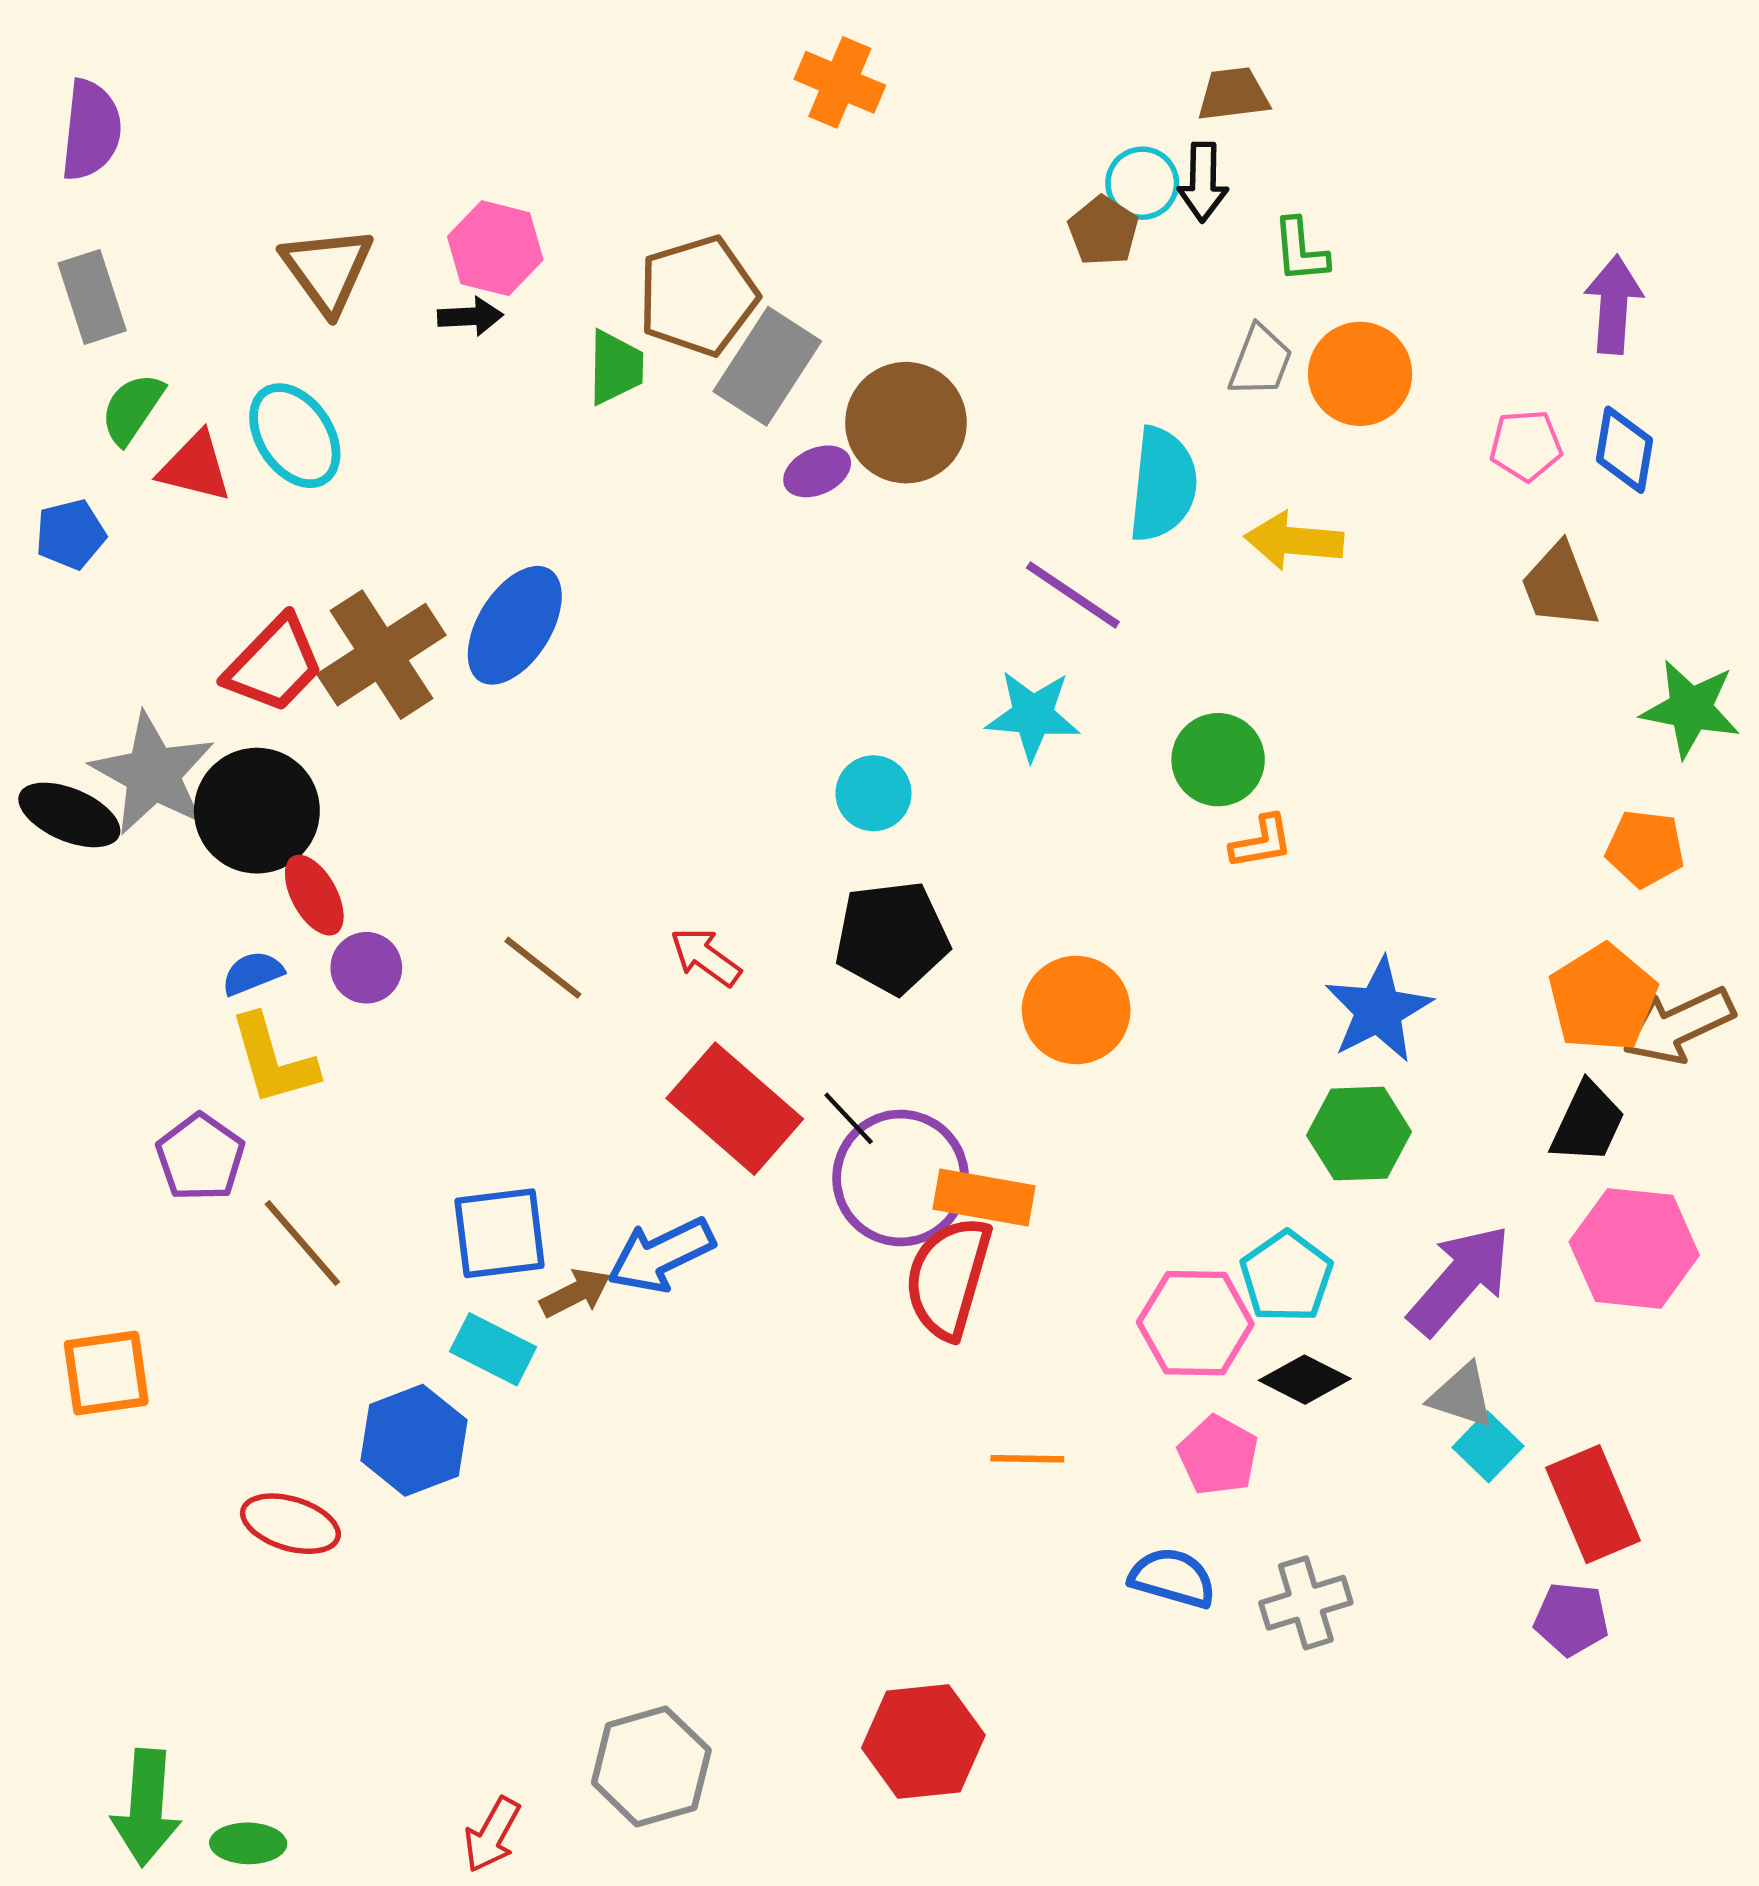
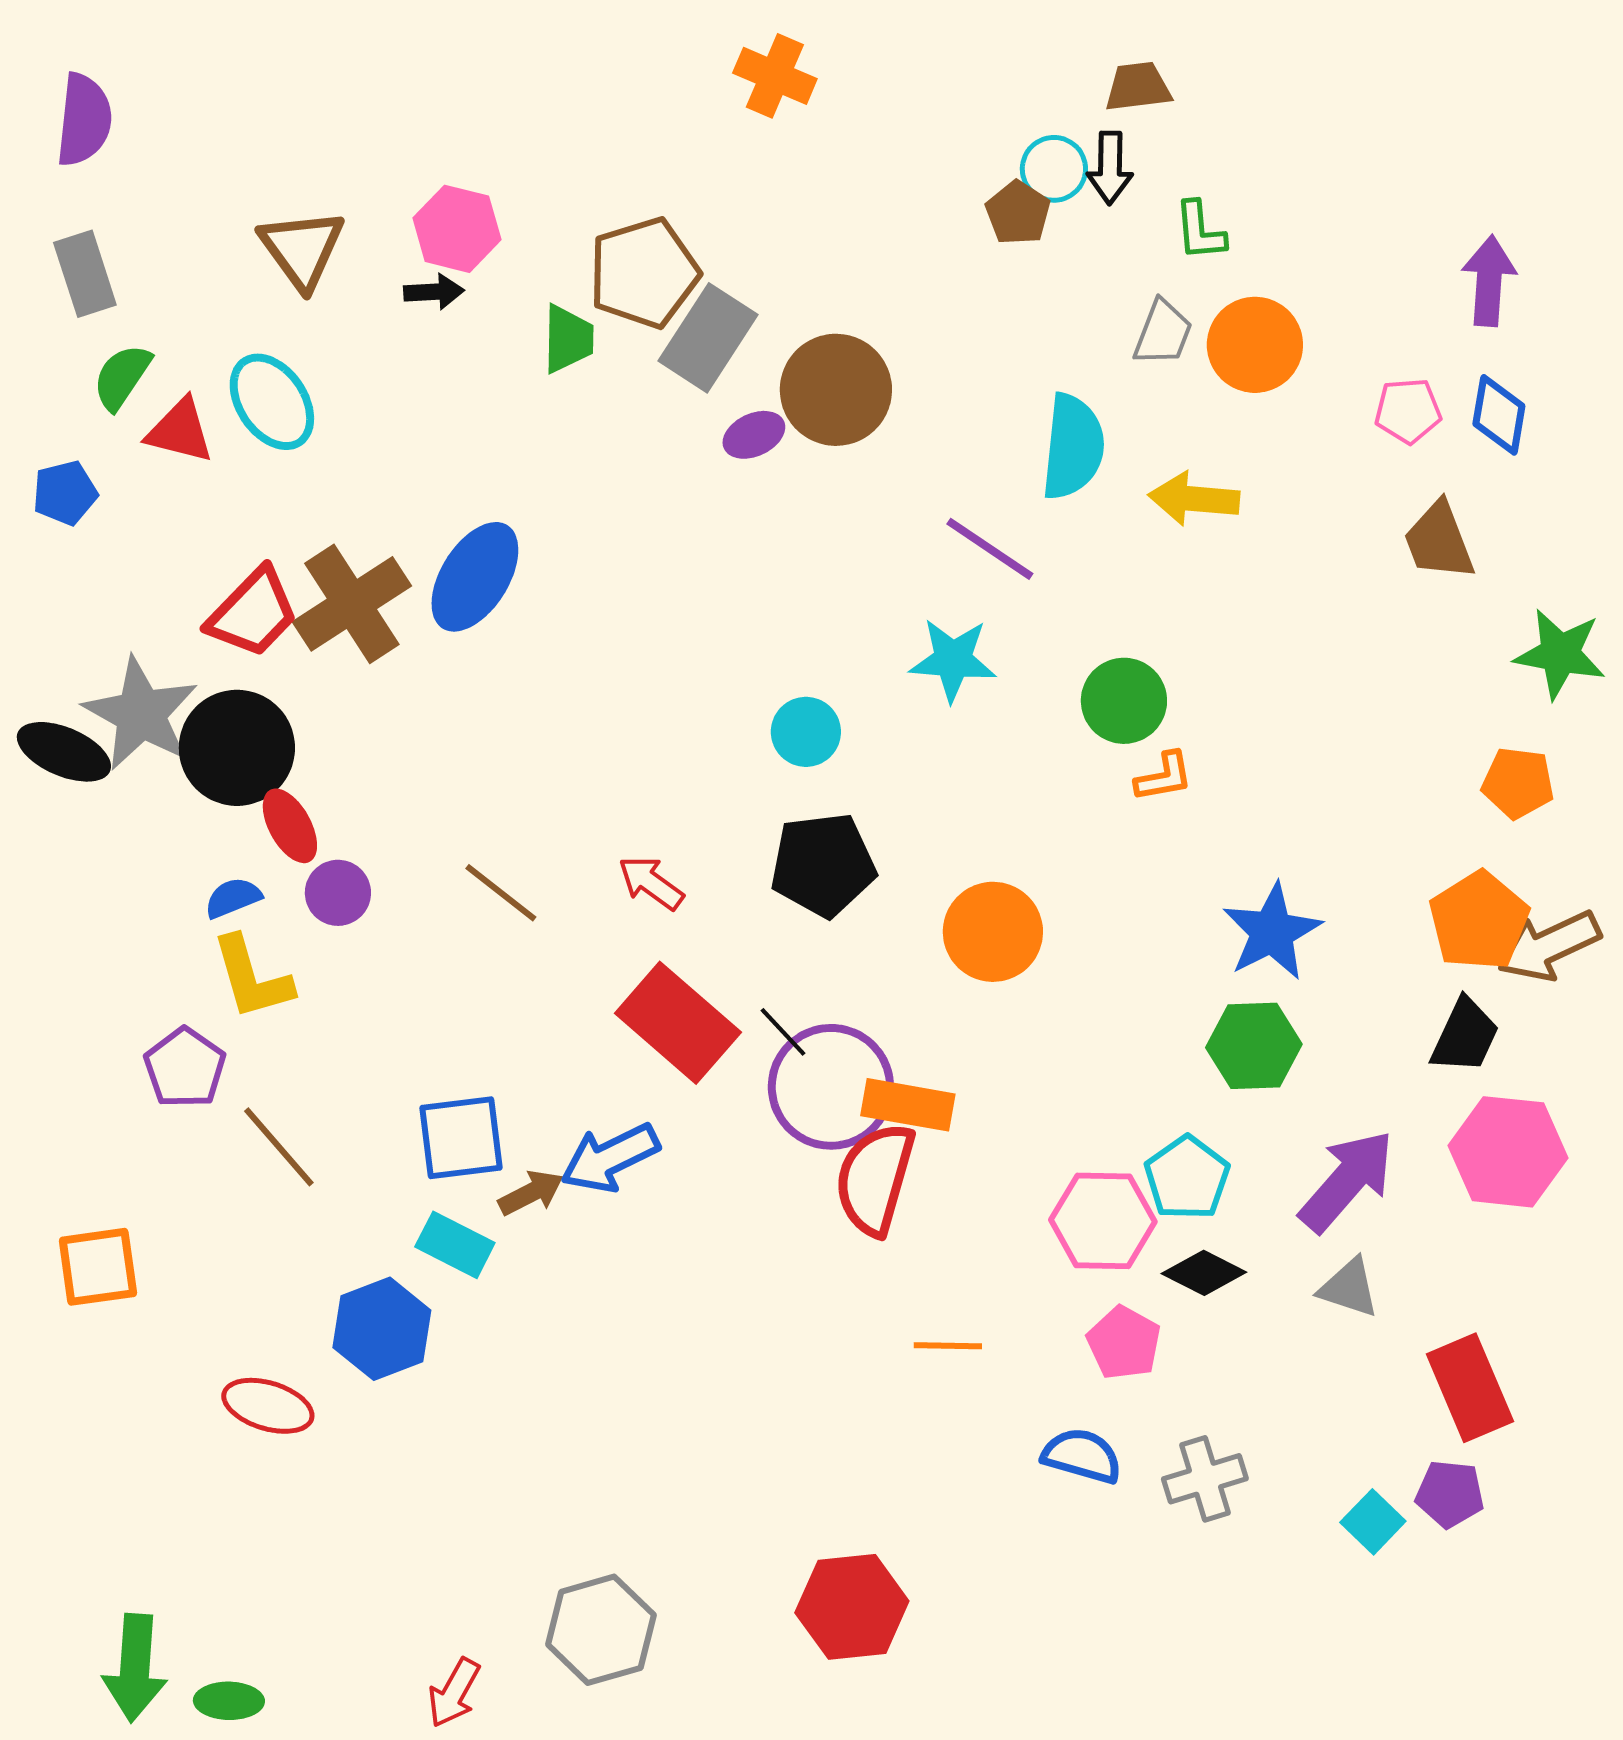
cyan square: (1488, 1447) -> (1373, 1522), moved

